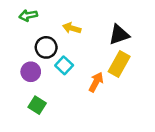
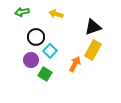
yellow arrow: (72, 28) -> (56, 14), moved
purple circle: (31, 72) -> (31, 60), moved
green square: (37, 105) -> (45, 74), moved

